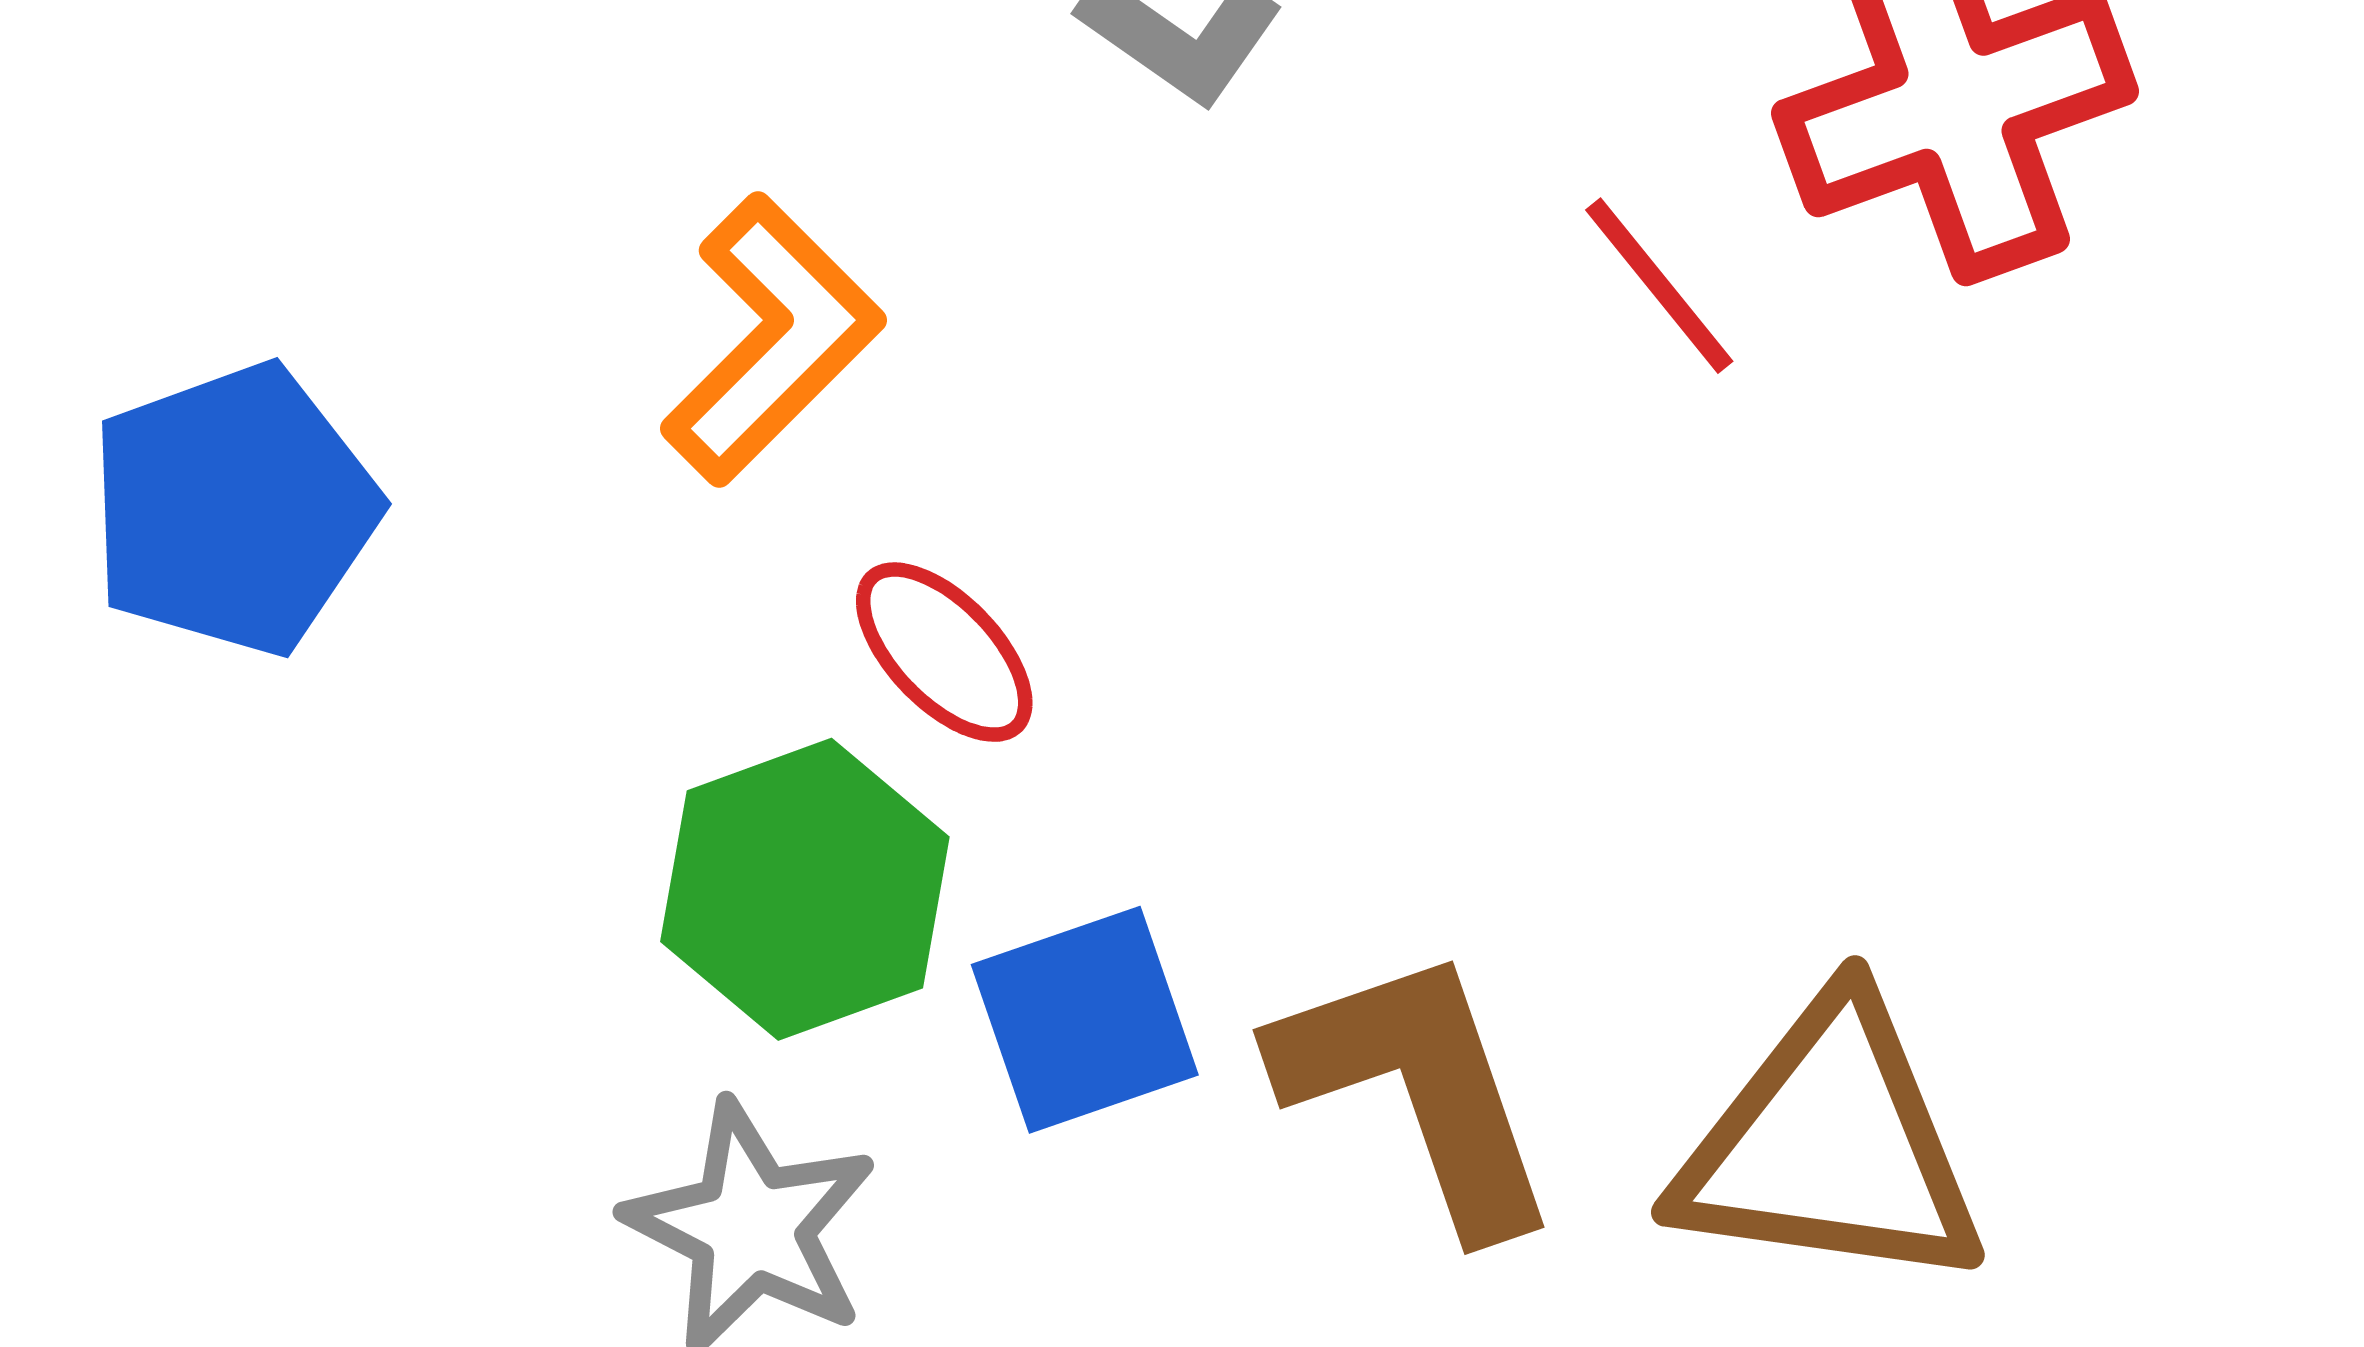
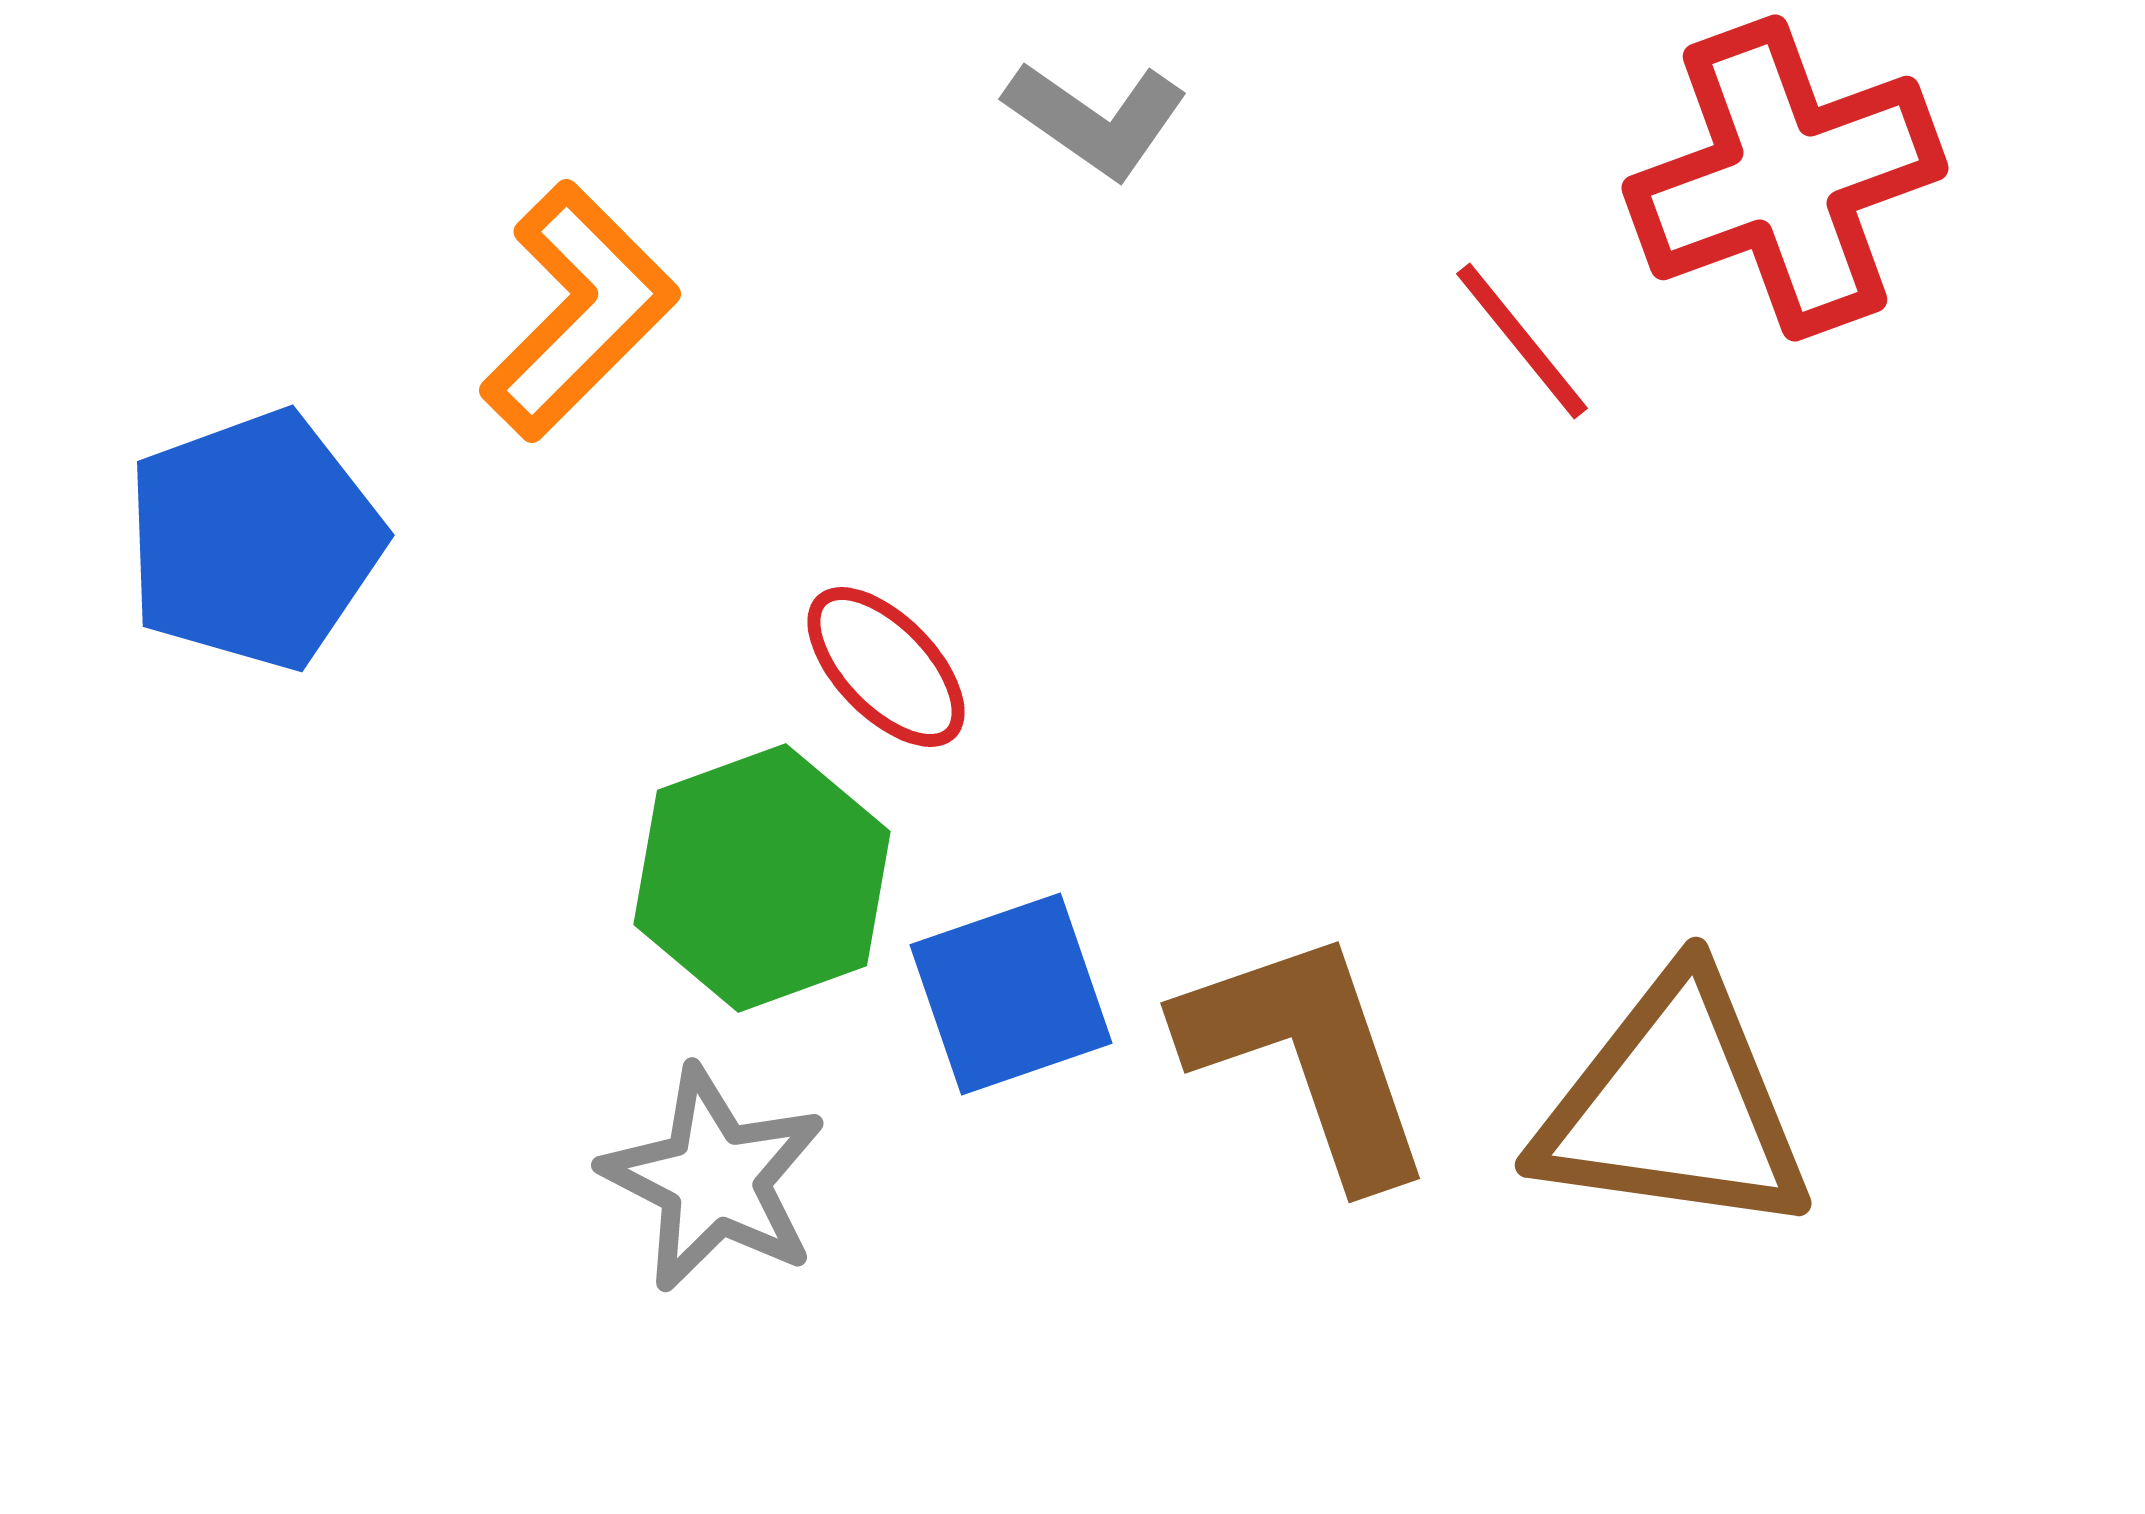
orange L-shape: (772, 340) -> (579, 311), moved

